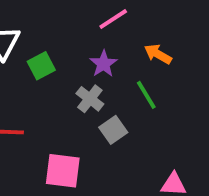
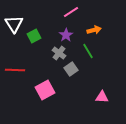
orange arrow: (158, 54) -> (94, 30), turned 136
pink square: (63, 171) -> (45, 90), turned -36

